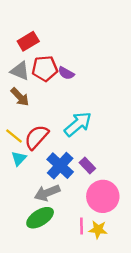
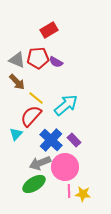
red rectangle: (28, 41) -> (49, 30), moved
yellow line: (14, 136) -> (36, 98), moved
pink circle: (103, 196) -> (65, 167), moved

